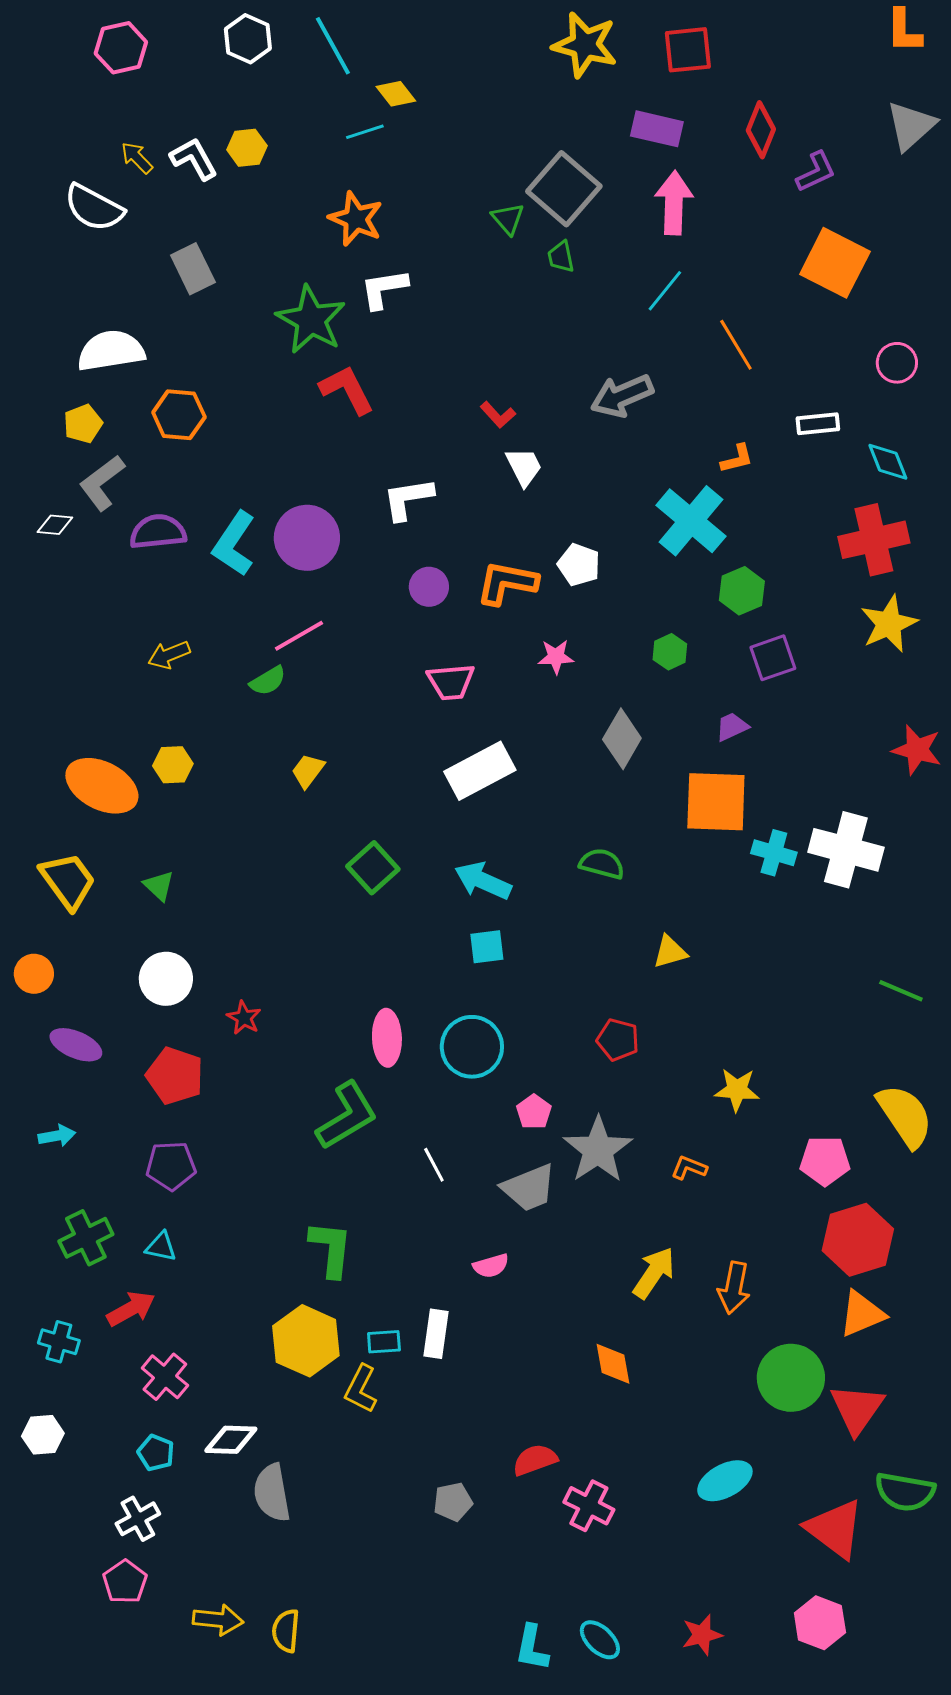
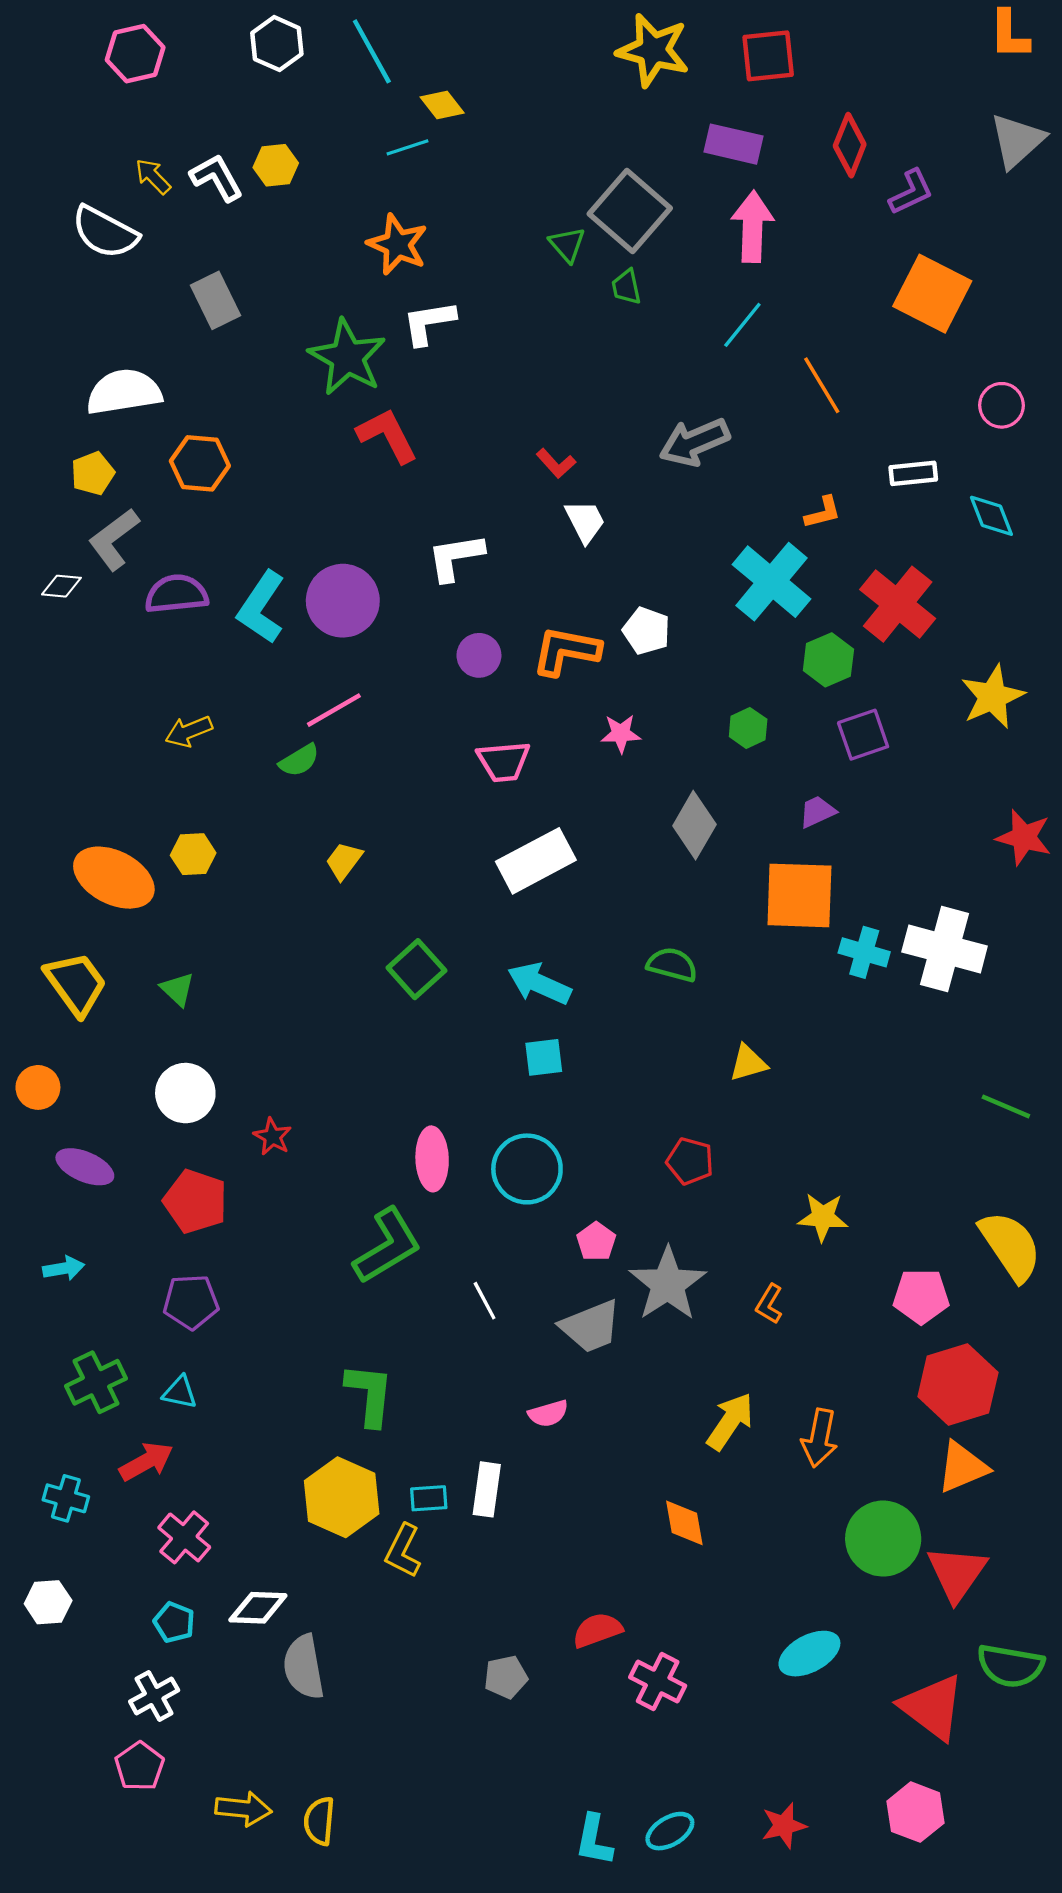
red cross: (874, 540) -> (898, 604), moved, turned -38
orange L-shape: (689, 1168) -> (769, 1304), turned -81
cyan ellipse: (600, 1640) -> (670, 1831), turned -75

